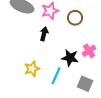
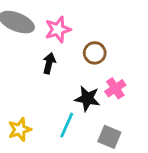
brown circle: (75, 18) -> (95, 53), moved
yellow star: (32, 69) -> (20, 129), moved

